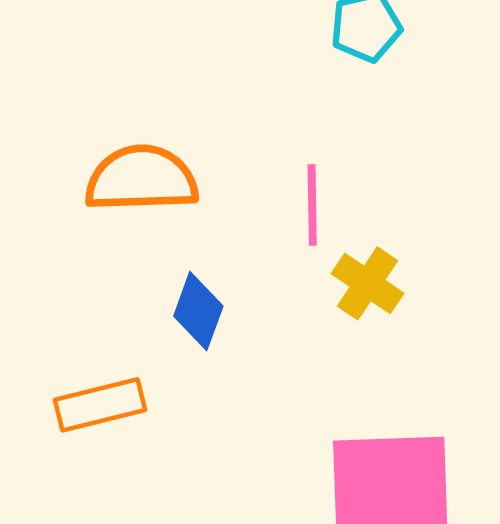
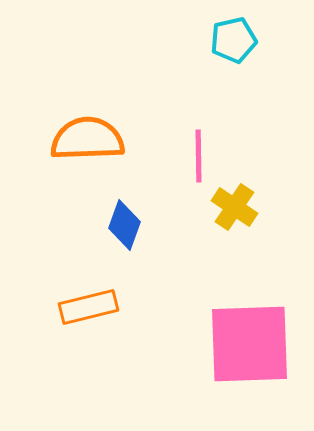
orange rectangle: (100, 405) -> (88, 307), moved

